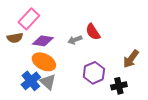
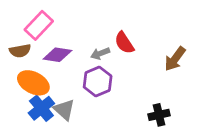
brown arrow: (131, 59) -> (175, 59), moved
orange ellipse: (44, 62) -> (33, 83), moved
purple hexagon: (94, 73) -> (98, 81), moved

